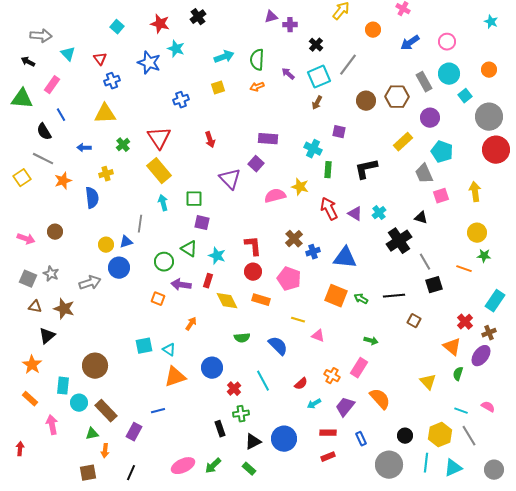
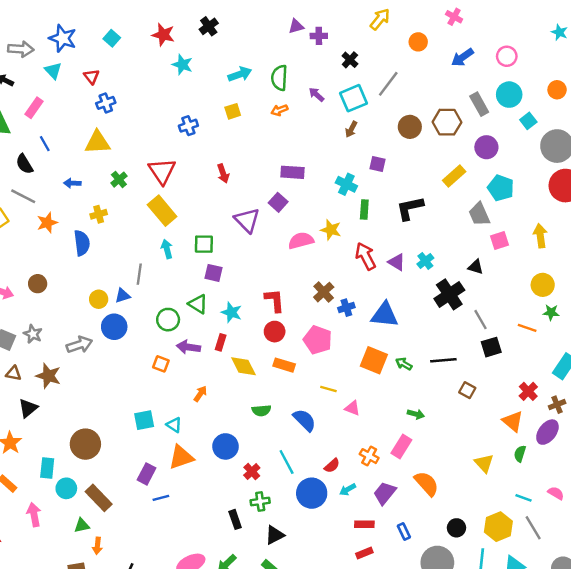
blue star: (149, 63) -> (63, 38), moved
purple rectangle: (134, 432) -> (146, 474), moved
blue circle: (284, 439) -> (312, 493), moved

